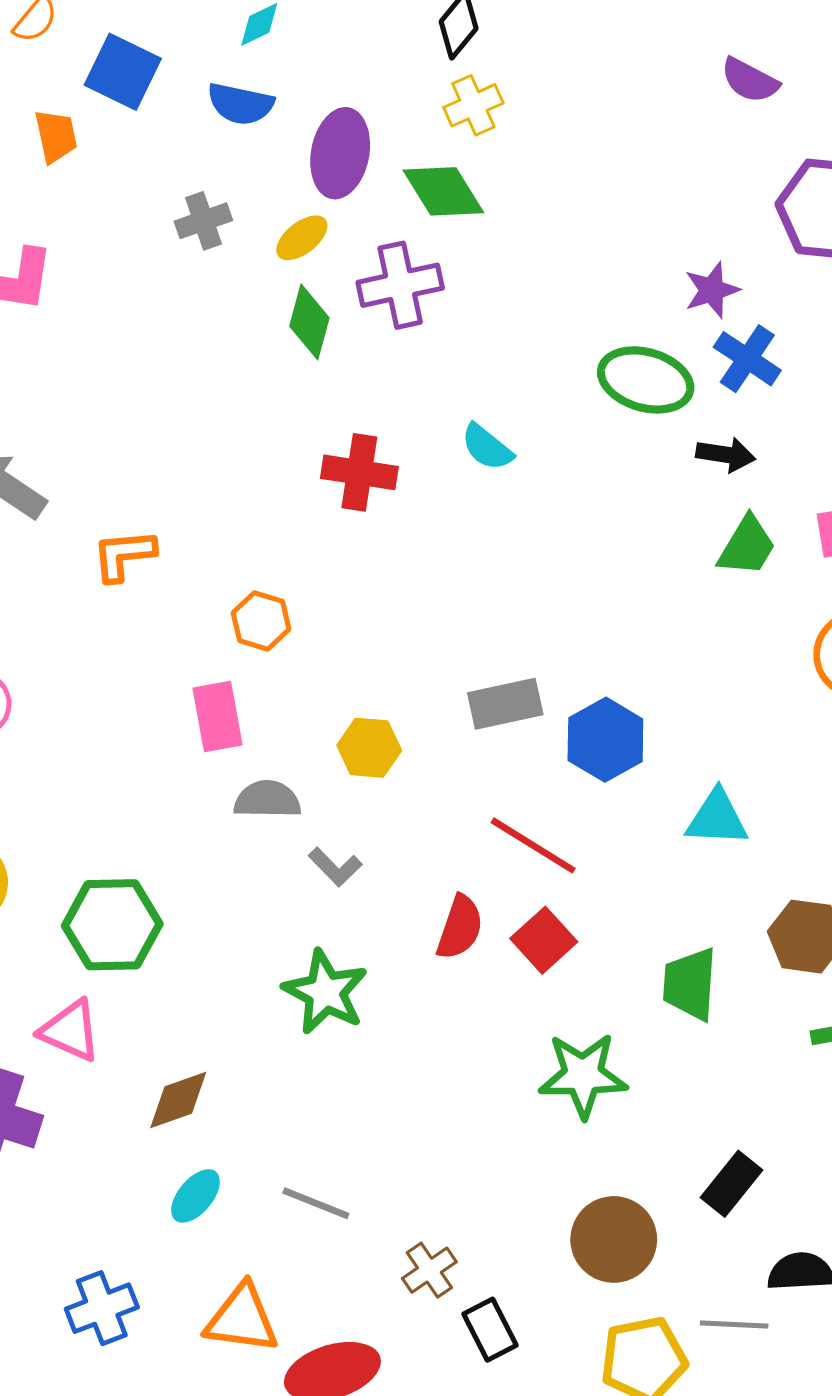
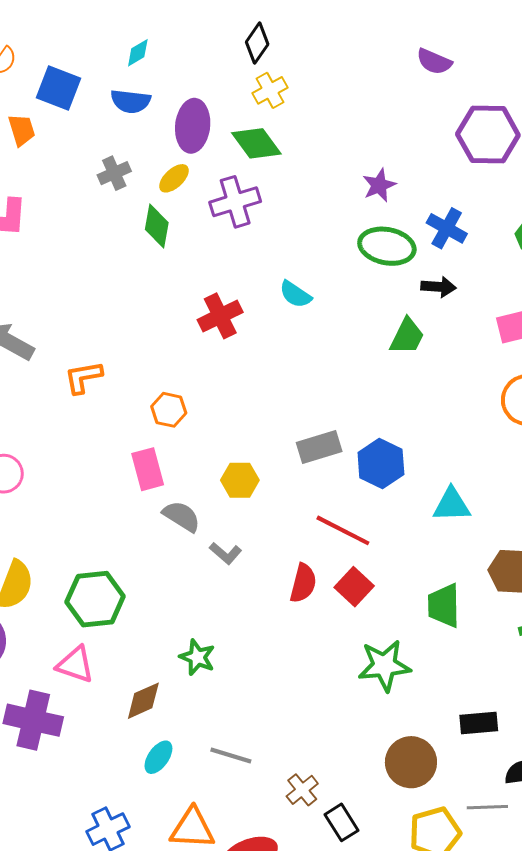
purple star: (712, 290) -> (379, 185), moved
green diamond: (309, 322) -> (157, 226), moved
red cross: (359, 472) -> (220, 316), turned -30
green trapezoid: (747, 546) -> (407, 336), moved
gray semicircle: (267, 800) -> (182, 516), turned 36
green star: (325, 992) -> (197, 657), moved, size x0.7
black rectangle: (731, 1184) -> (479, 723), turned 51

